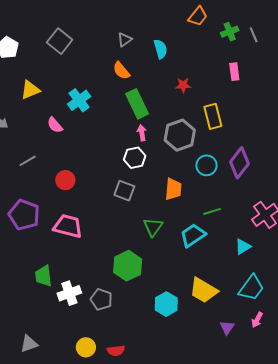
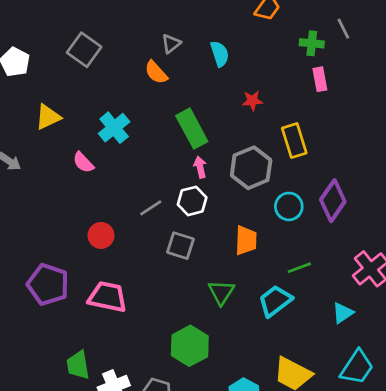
green cross: (230, 32) -> (312, 43), moved, turned 30
orange semicircle: (121, 71) -> (156, 72), moved
gray line: (28, 161) -> (151, 208), moved

